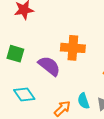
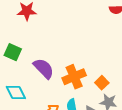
orange cross: (73, 48) -> (74, 77), moved, turned -35

